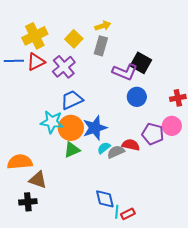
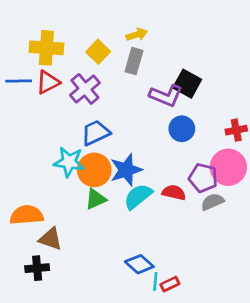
yellow cross: (35, 36) -> (46, 48), turned 30
pink circle: (172, 126) -> (228, 167), size x1.4
cyan semicircle: (104, 148) -> (138, 196), size x1.6
gray semicircle: (116, 152) -> (212, 202), moved
blue diamond: (105, 199) -> (139, 264), turned -35

